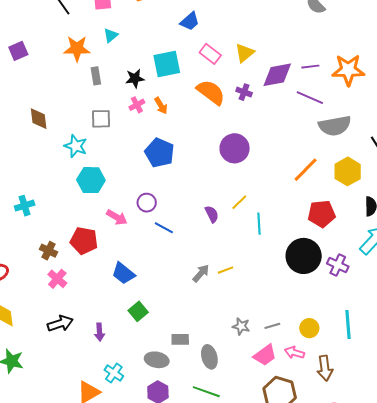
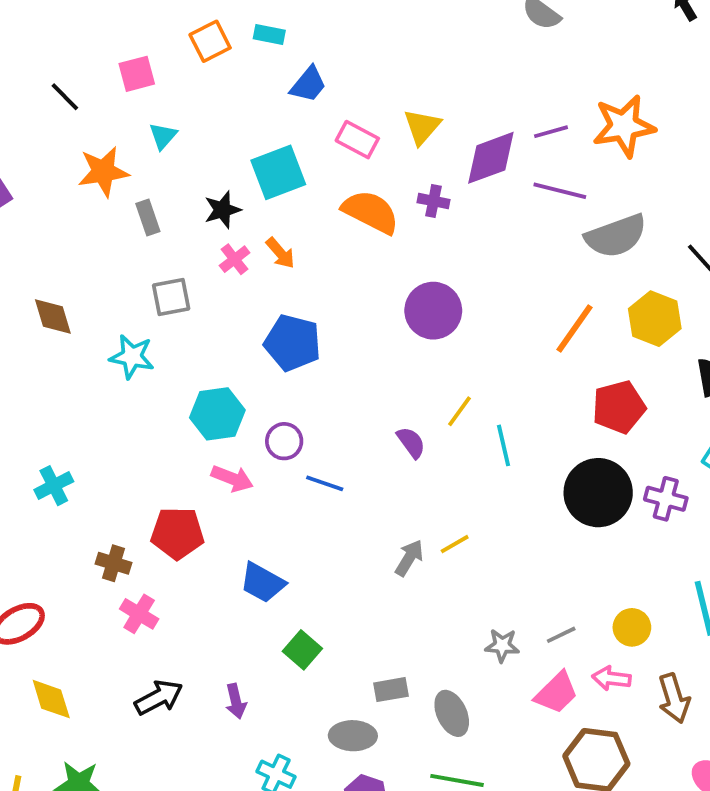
cyan hexagon: (91, 180) -> (217, 414), moved

